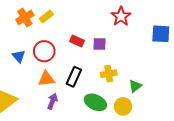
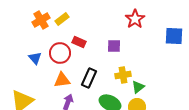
red rectangle: (77, 41) -> (79, 42), moved
green triangle: (135, 86) -> (138, 87), moved

